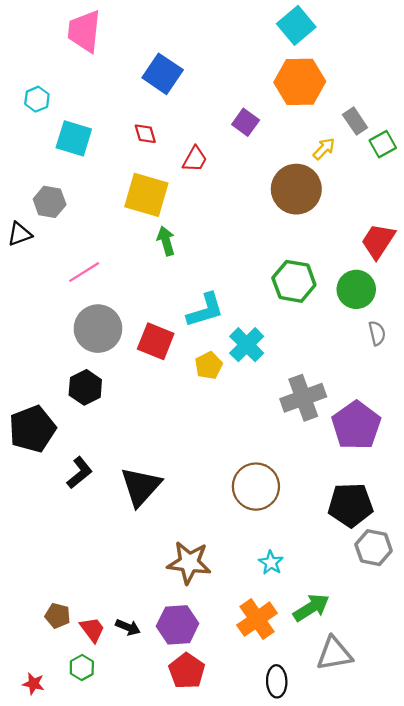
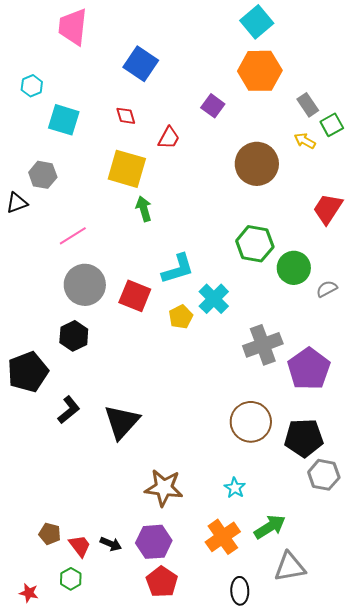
yellow arrow: (324, 149) -> (305, 141), moved, turned -105
green circle: (356, 289) -> (294, 268), moved
gray semicircle: (377, 333) -> (327, 289), turned -105
brown circle: (256, 487) -> (251, 422), moved

